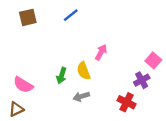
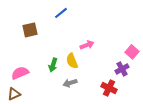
brown square: (28, 17) -> (30, 30), moved
pink arrow: (101, 52) -> (87, 45), turned 40
pink semicircle: (23, 85) -> (20, 73), turned 126

